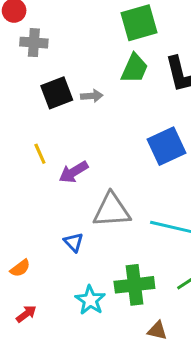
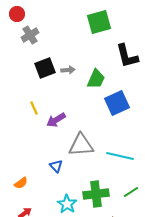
gray cross: (34, 43) -> (30, 35), turned -36
green trapezoid: (134, 68) -> (96, 79), moved

